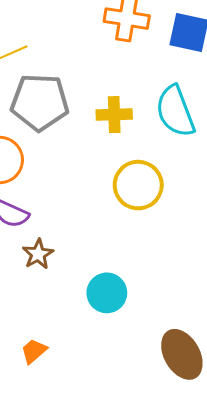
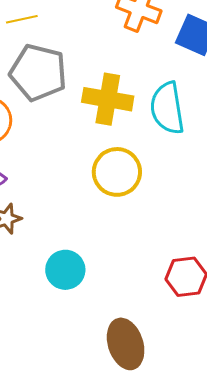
yellow cross: (114, 115) -> (108, 99), size x1.4

